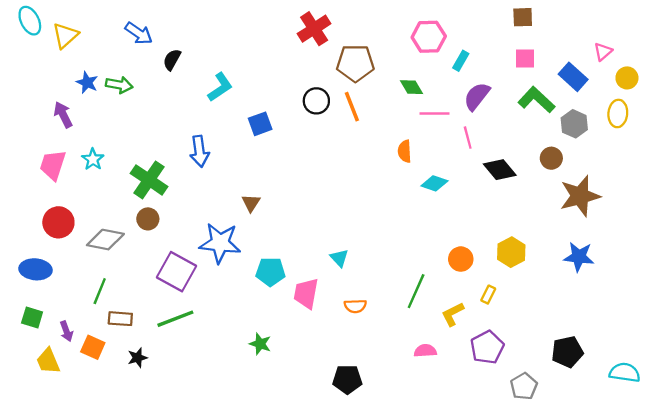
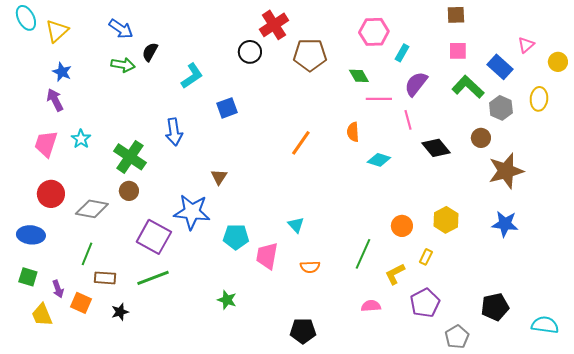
yellow circle: (627, 78) -> (558, 62), moved
blue star: (87, 83) -> (62, 72), moved
green arrow: (119, 85) -> (123, 65), moved
black circle: (316, 101) -> (250, 52), moved
orange line: (352, 107) -> (301, 143), moved, turned 56

